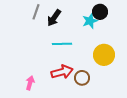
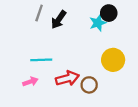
cyan line: (62, 44) -> (41, 60), moved
pink arrow: (30, 83) -> (30, 82), moved, turned 56

